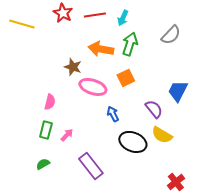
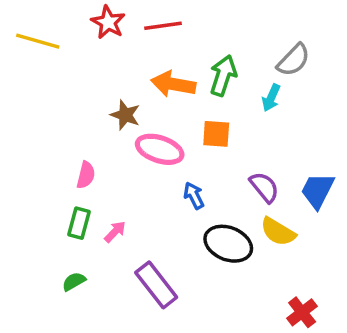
cyan arrow: (123, 18) -> (271, 98), moved
orange square: (126, 78) -> (216, 134), turned 30
blue trapezoid: (178, 91) -> (317, 190), moved

